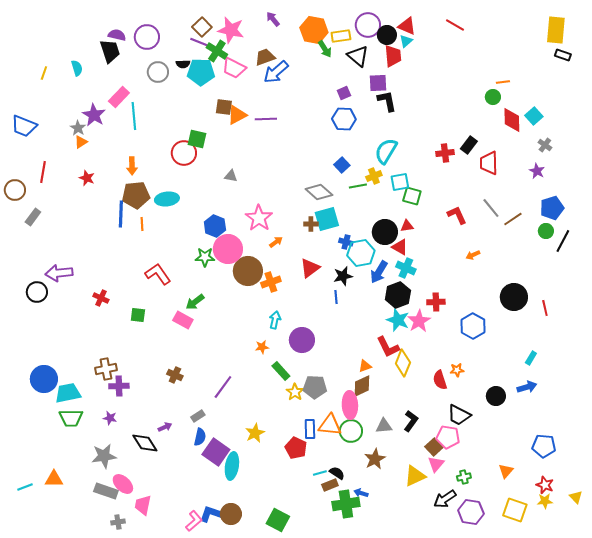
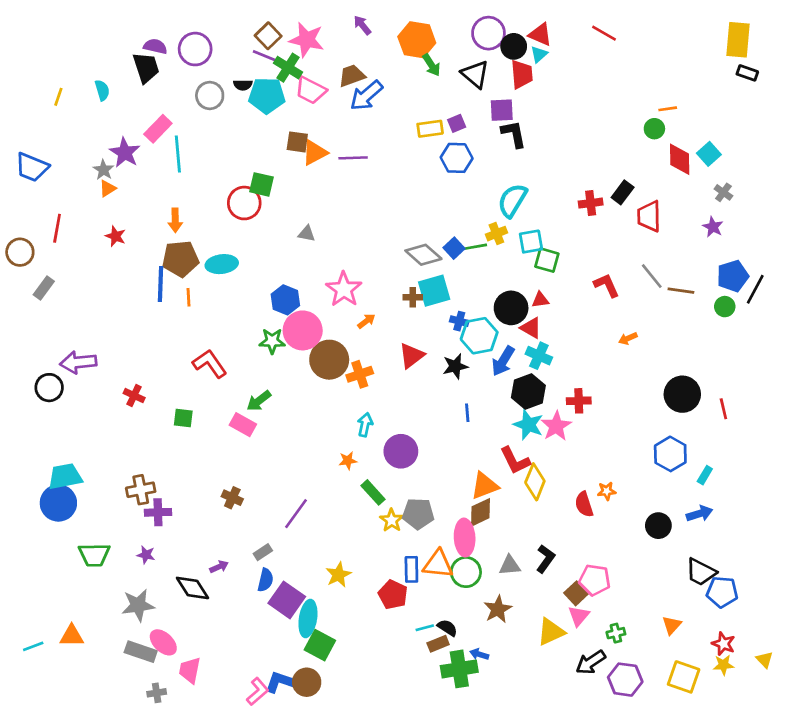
yellow rectangle: (341, 36) -> (430, 129), moved
blue square: (342, 165) -> (454, 248), moved
brown line: (513, 219) -> (681, 291), turned 42
black line: (563, 241) -> (755, 289), moved
blue line: (336, 297) -> (467, 413), moved
blue hexagon: (473, 326) -> (670, 454), moved
orange triangle: (365, 366) -> (484, 486), size x1.6
cyan trapezoid: (68, 393) -> (65, 476), moved
black trapezoid: (459, 415) -> (701, 572), moved
green square: (278, 520) -> (320, 645), moved

